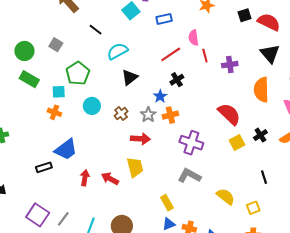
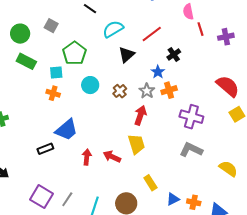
red line: (171, 54) -> (152, 34), moved
red arrow: (140, 139) -> (140, 115), turned -72
yellow rectangle: (167, 203) -> (150, 183), moved

